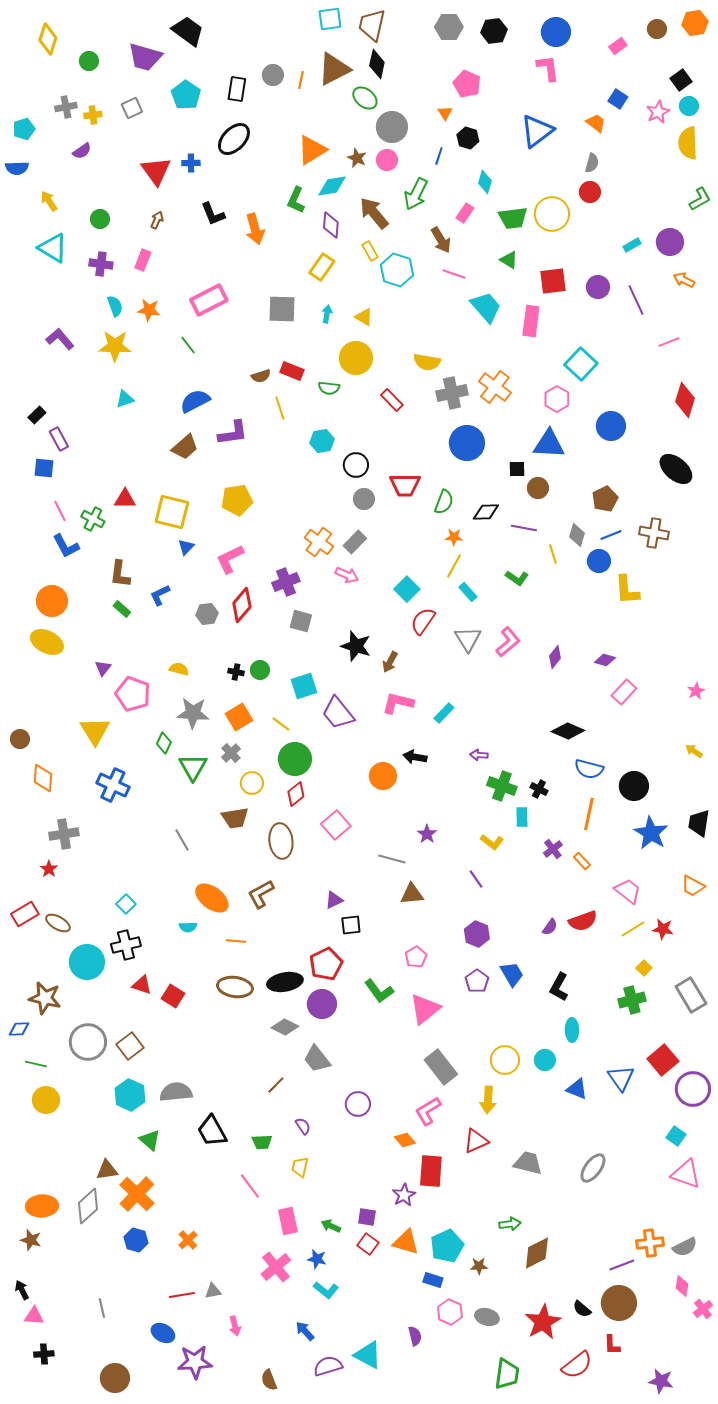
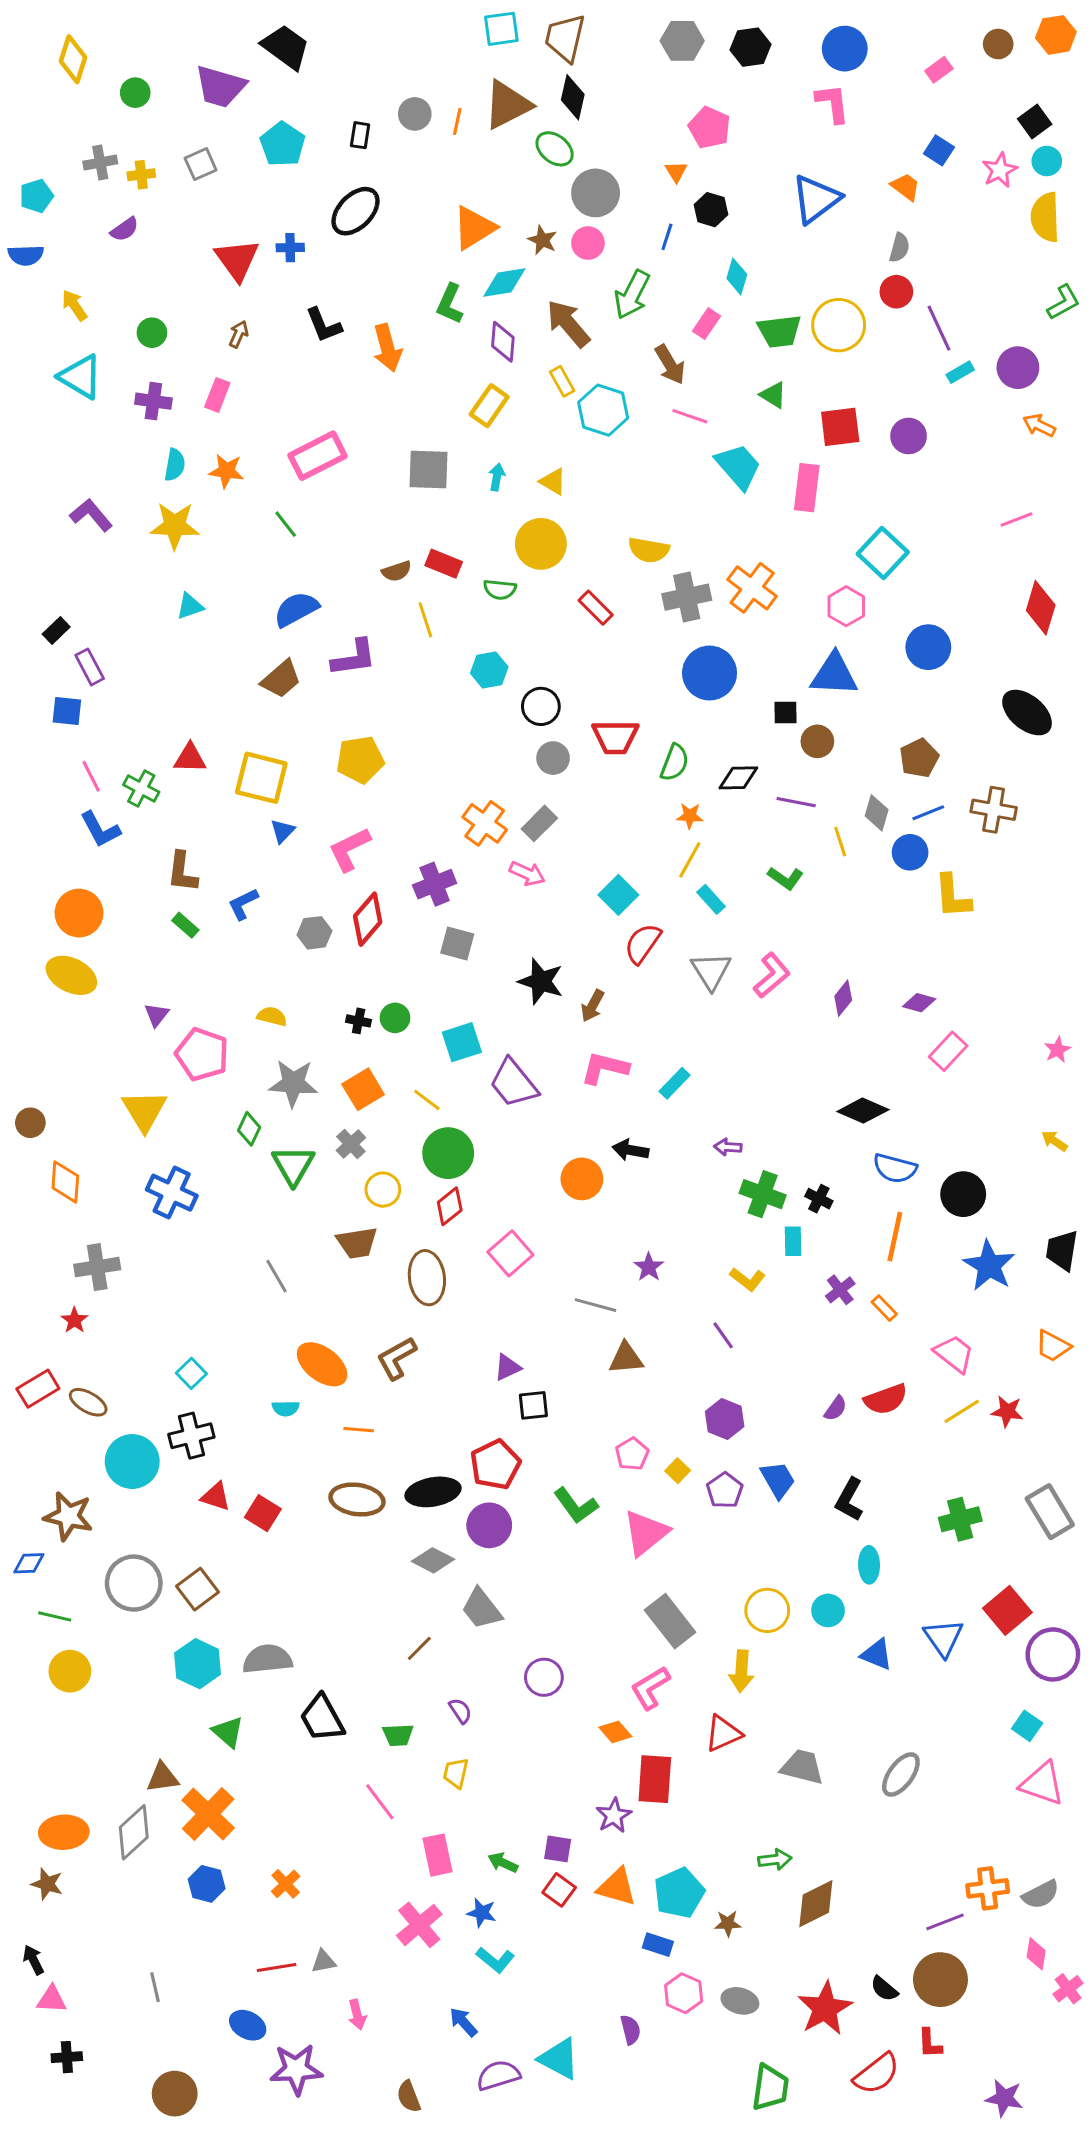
black rectangle: (237, 89) -> (360, 135), size x0.7
purple line: (636, 300) -> (939, 328), moved
cyan semicircle: (115, 306) -> (175, 465), turned 30
yellow square: (644, 968) -> (678, 1471), moved

